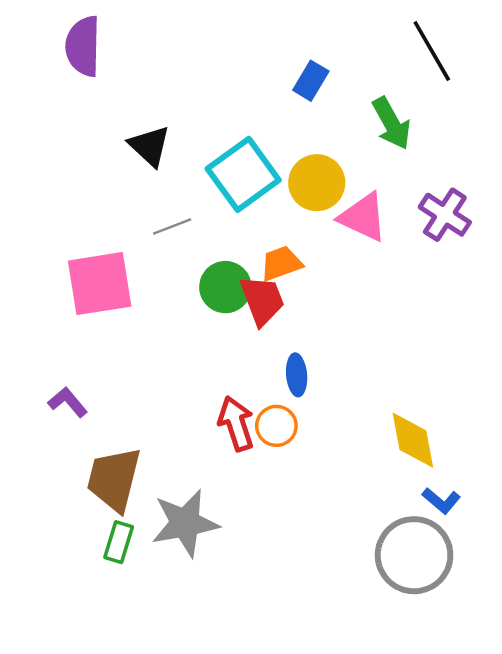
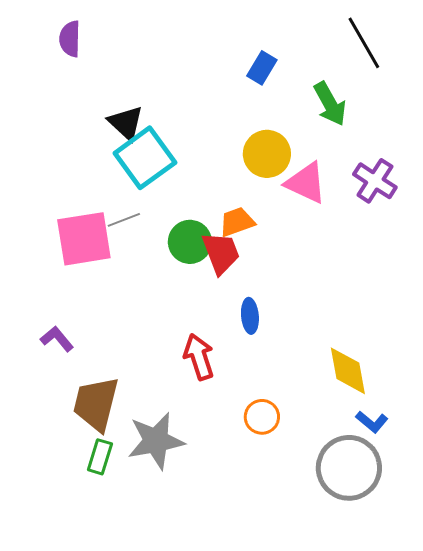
purple semicircle: (83, 46) -> (70, 39), size x0.7
cyan square: (243, 174) -> (145, 158), moved
gray line: (172, 227) -> (124, 220), moved
orange circle: (276, 426) -> (262, 417), moved

